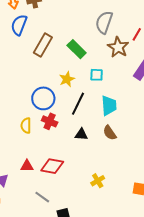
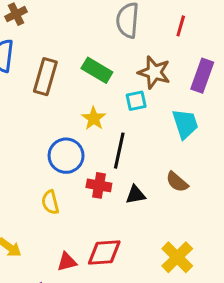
brown star: (118, 47) -> (154, 72), moved
cyan trapezoid: (109, 106) -> (185, 124), moved
red cross: (50, 121) -> (99, 185), moved
yellow cross: (98, 181) -> (177, 257), size x1.5

